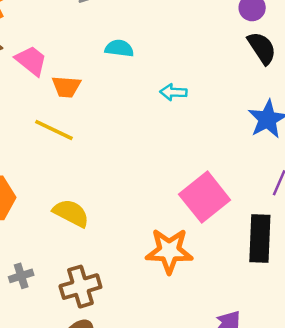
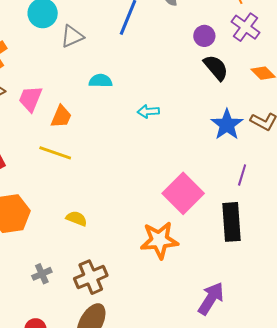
pink trapezoid: (31, 61) -> (30, 99), turned -100
orange trapezoid: (66, 87) -> (61, 117), turned -65
yellow semicircle: (71, 213) -> (76, 218), size x0.7

